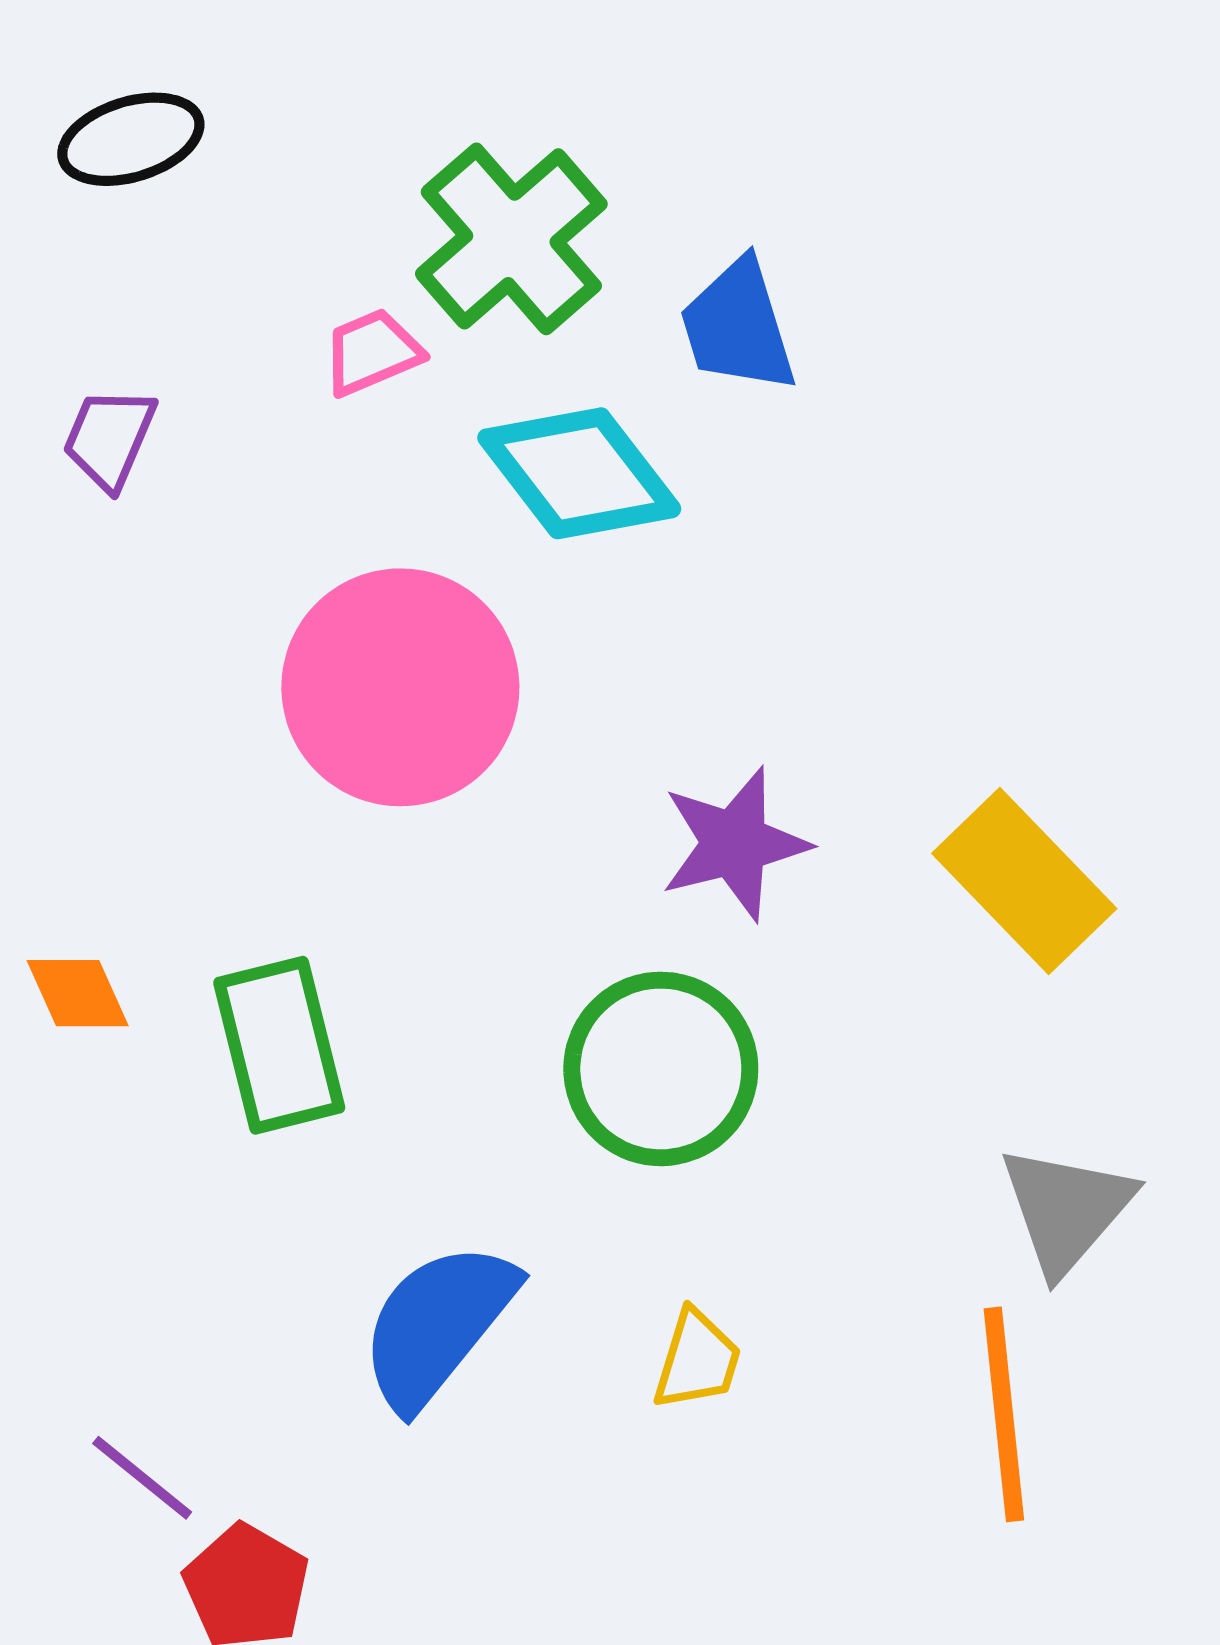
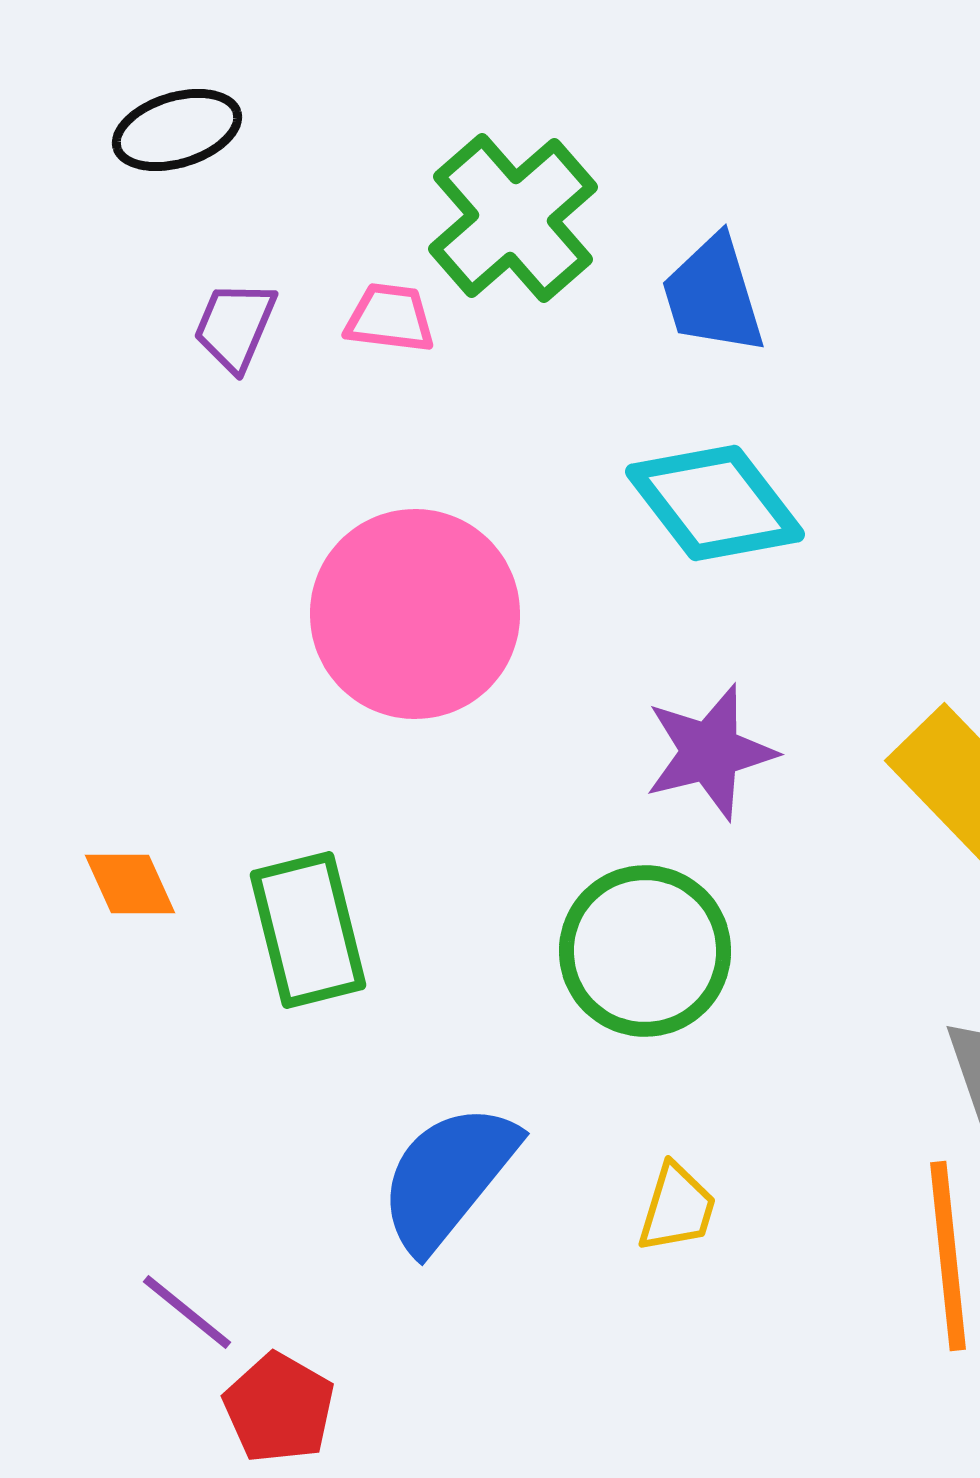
pink trapezoid: (372, 352) -> (390, 318), turned 30
purple trapezoid: (109, 438) -> (235, 326), moved
cyan diamond: (579, 473) -> (715, 503), moved

